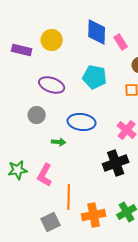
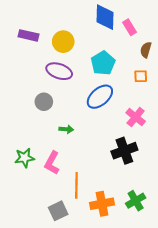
yellow circle: (52, 40) -> (63, 42), moved
cyan pentagon: (95, 77) -> (103, 63), turned 30
blue ellipse: (82, 122) -> (100, 97), moved, turned -48

